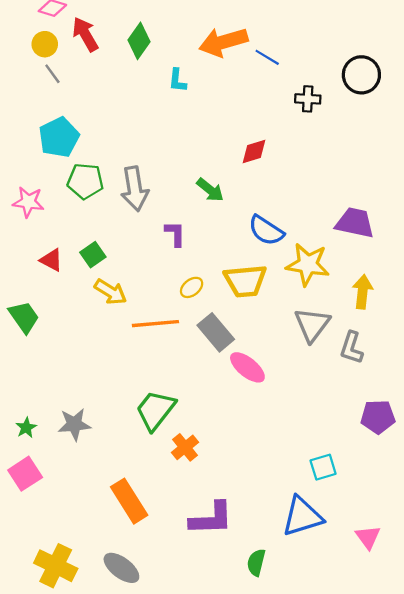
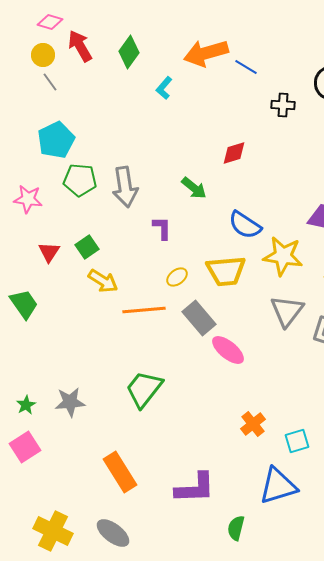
cyan L-shape: (177, 80) -> (164, 88), turned 35
red triangle: (51, 260) -> (49, 252), turned 35
orange cross: (185, 447) -> (253, 424), moved

